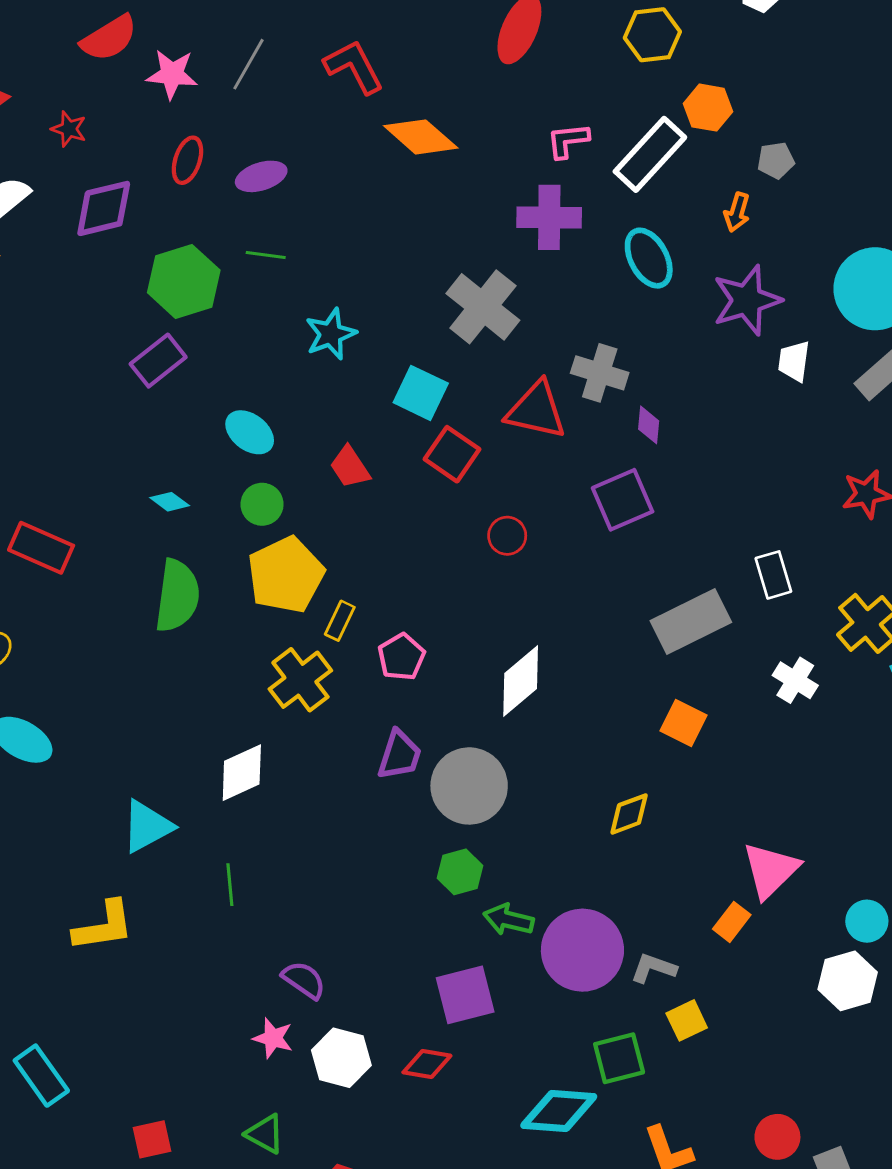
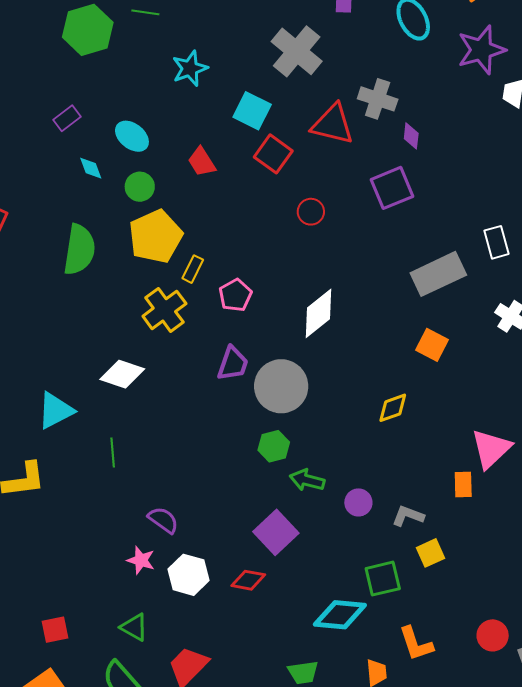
purple rectangle: (158, 361) -> (67, 118), moved, size x0.7
cyan diamond: (170, 502) -> (91, 168), moved, turned 32
white diamond: (242, 773) -> (122, 374), turned 42
orange rectangle: (732, 922) -> (463, 485), turned -40
purple circle: (582, 950) -> (358, 502), size x0.5
purple square: (465, 995) -> (276, 532), turned -30

